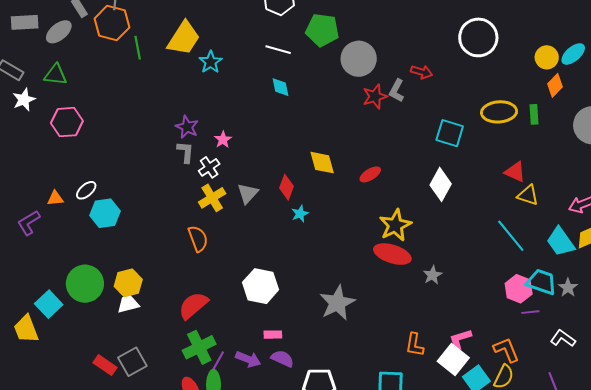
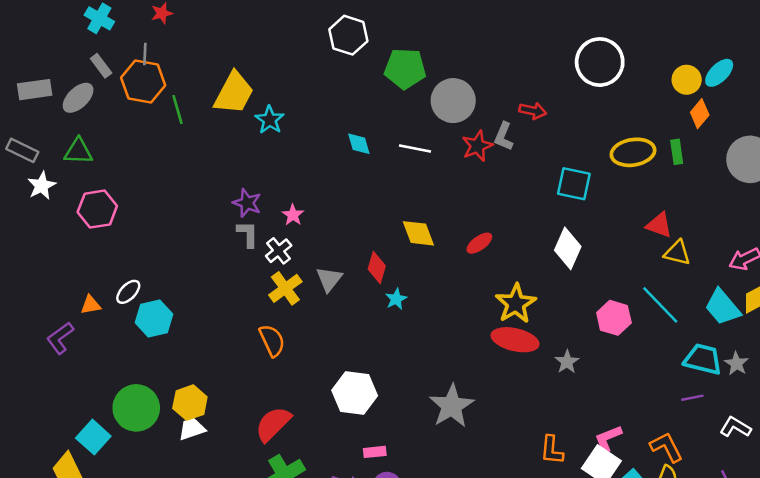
white line: (278, 50) -> (415, 149), moved
pink hexagon: (519, 289) -> (614, 318), moved

